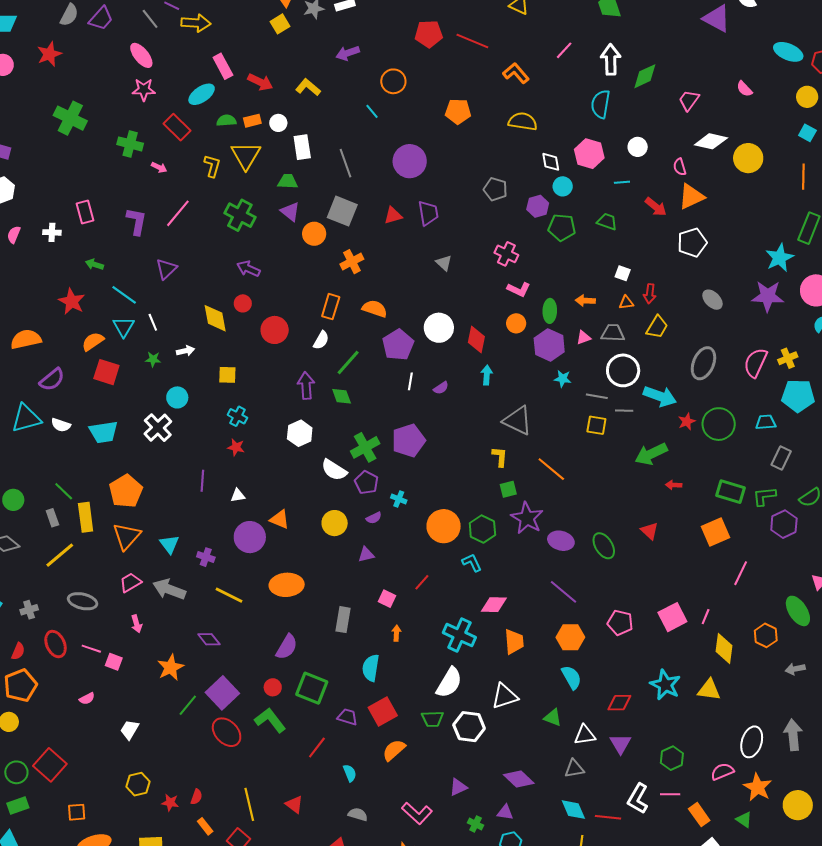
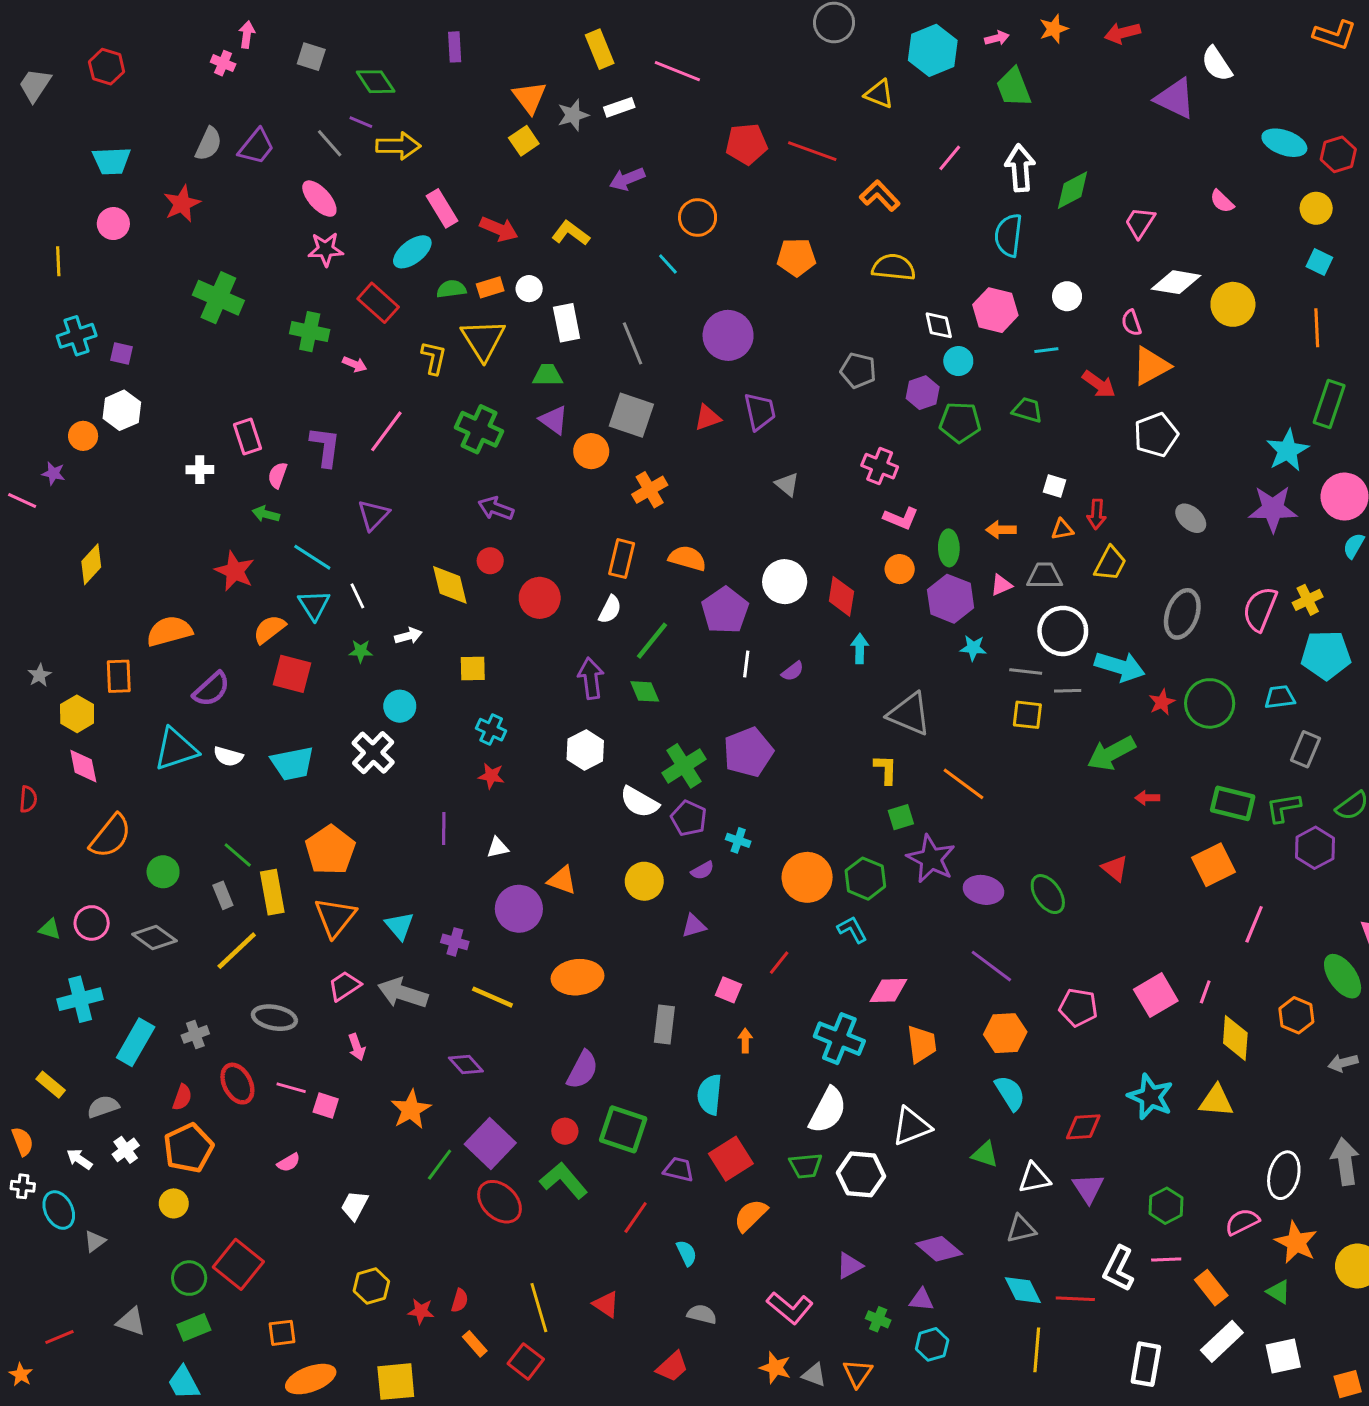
pink semicircle: (14, 235) -> (278, 475), moved

